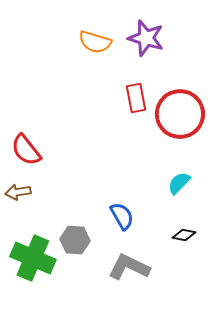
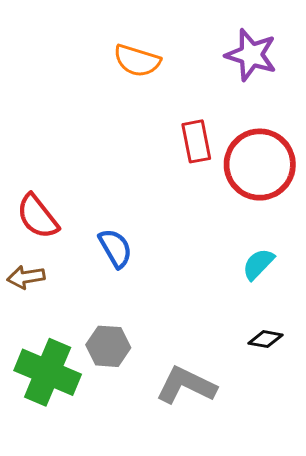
purple star: (146, 38) -> (251, 55), moved
blue semicircle: (122, 216) -> (115, 248), moved

